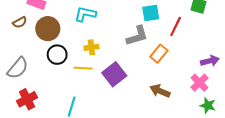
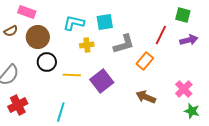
cyan square: (151, 13) -> (105, 22), moved
yellow cross: (91, 47) -> (87, 45), moved
purple arrow: (210, 61) -> (189, 40), moved

